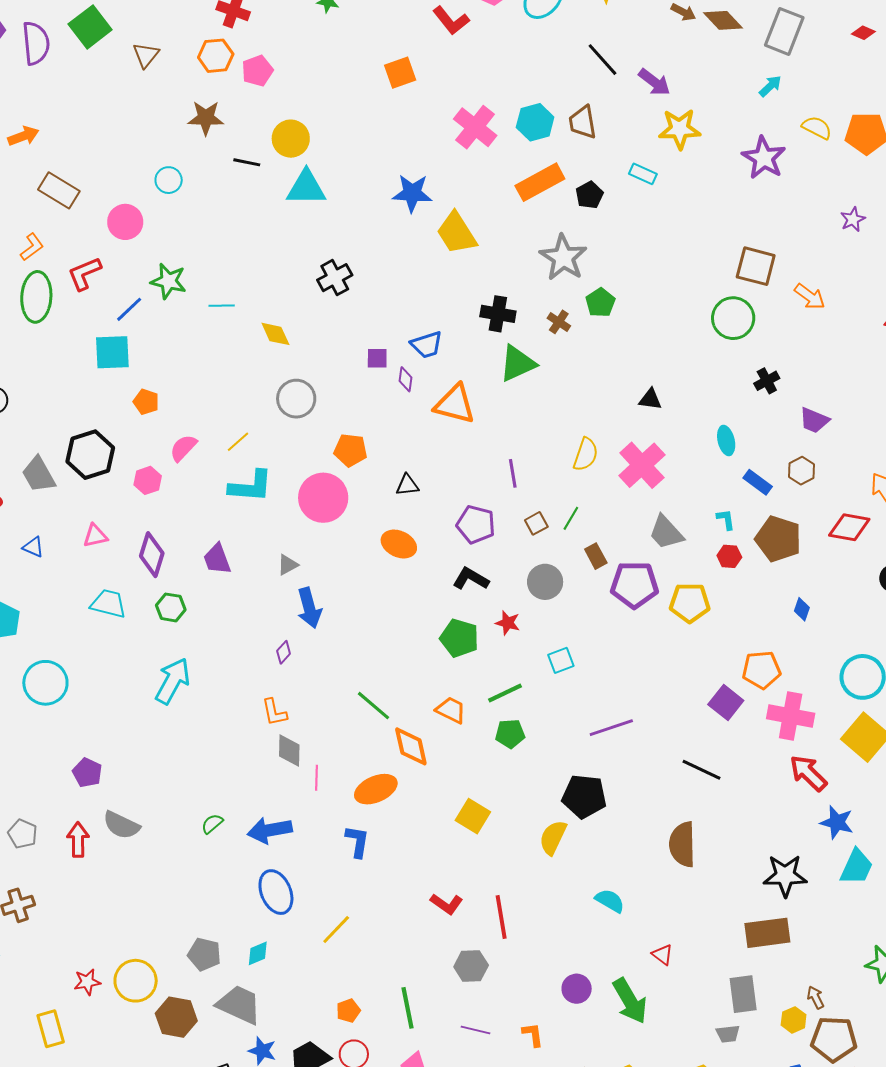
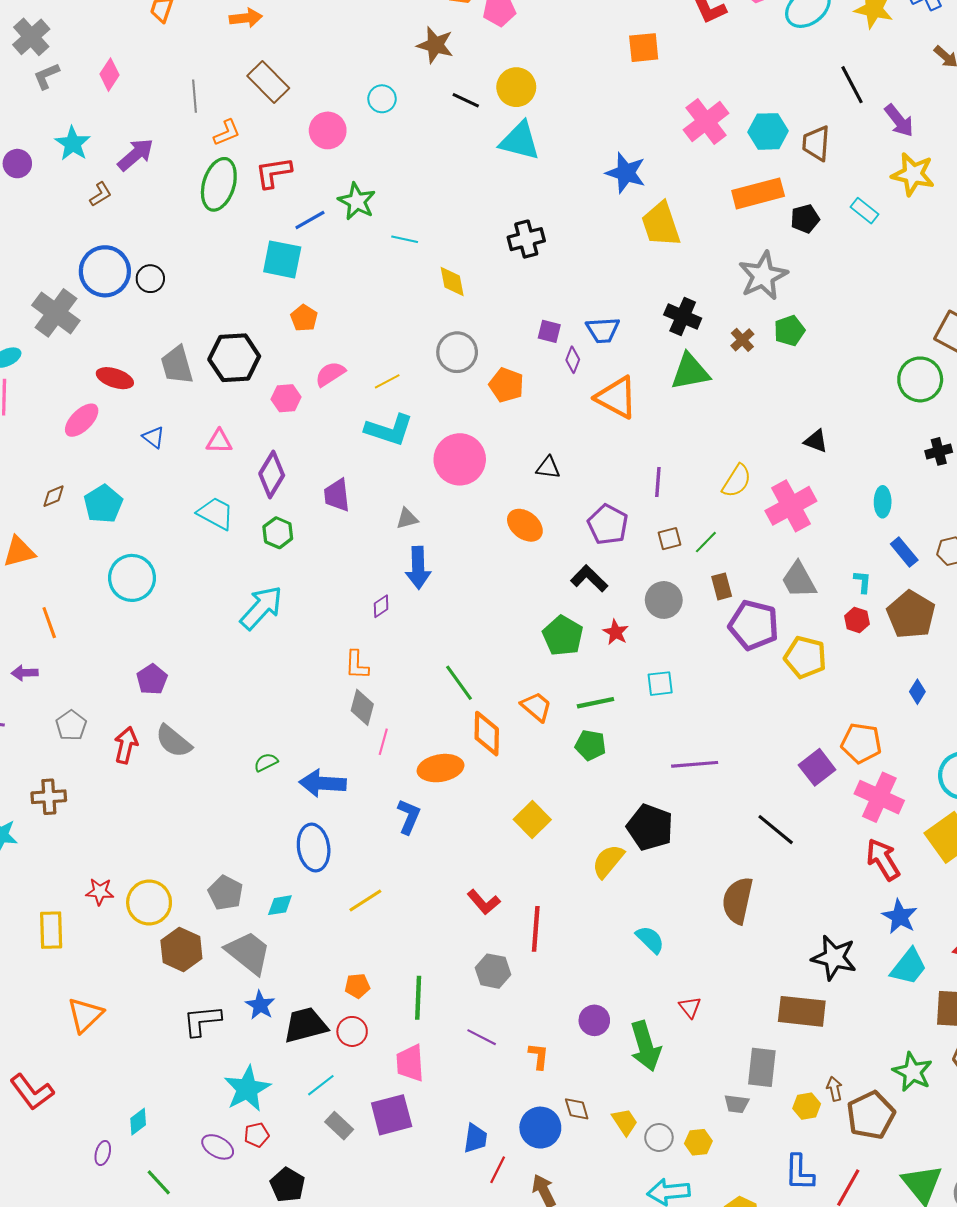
orange pentagon: (350, 450) -> (506, 385), moved
brown pentagon: (834, 1039) -> (871, 1115), moved, turned 30

